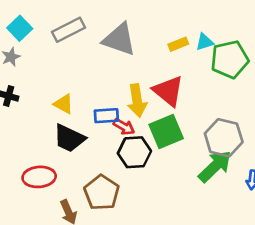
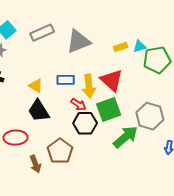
gray triangle: (119, 39) -> (78, 41), turned -44
blue rectangle: (106, 116) -> (66, 80), moved
black trapezoid: (69, 138) -> (39, 111), turned 30
green arrow: (215, 166) -> (126, 137), moved

